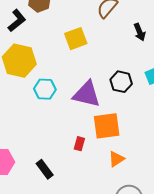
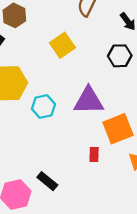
black hexagon: (121, 82) -> (120, 56), moved
black rectangle: (45, 169) -> (47, 181), moved

